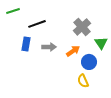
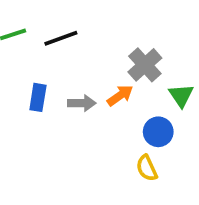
black line: (37, 24) -> (61, 38), moved
orange arrow: (73, 51) -> (120, 95), moved

